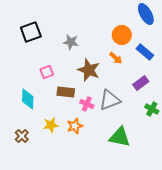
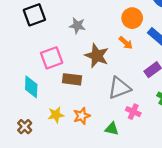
pink square: (47, 72) -> (52, 58), size x1.5
pink cross: (87, 104) -> (133, 112), moved
green triangle: (120, 137) -> (112, 129), moved, size x0.6

